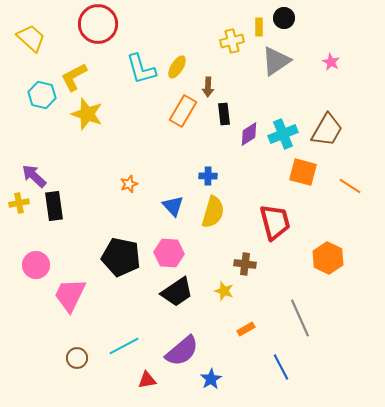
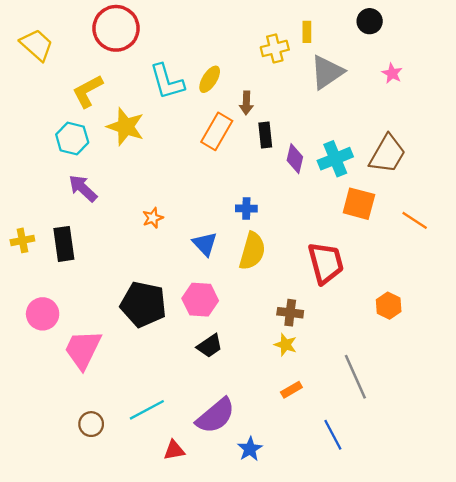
black circle: (284, 18) -> (370, 21), moved
cyan hexagon: (42, 95) -> (72, 139), moved
yellow star: (87, 114) -> (126, 127), moved
purple diamond: (249, 134) -> (295, 159), turned -45
purple arrow: (34, 176) -> (83, 188), moved
orange hexagon: (328, 258) -> (389, 306), size x0.7
yellow star: (224, 291) -> (285, 345), moved
black trapezoid: (177, 292) -> (210, 346), size x0.7

